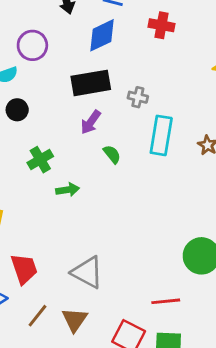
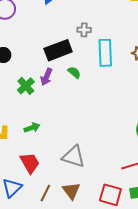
black rectangle: (91, 83) -> (58, 50), moved
purple arrow: (91, 122) -> (46, 77), moved
green arrow: (68, 190) -> (32, 128), moved

